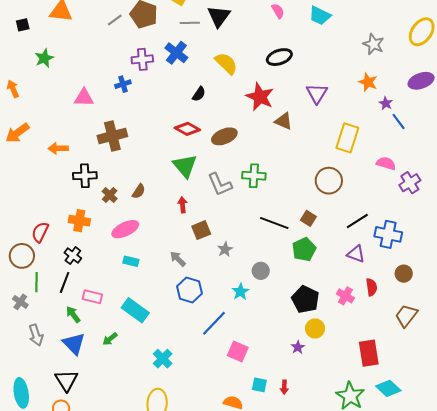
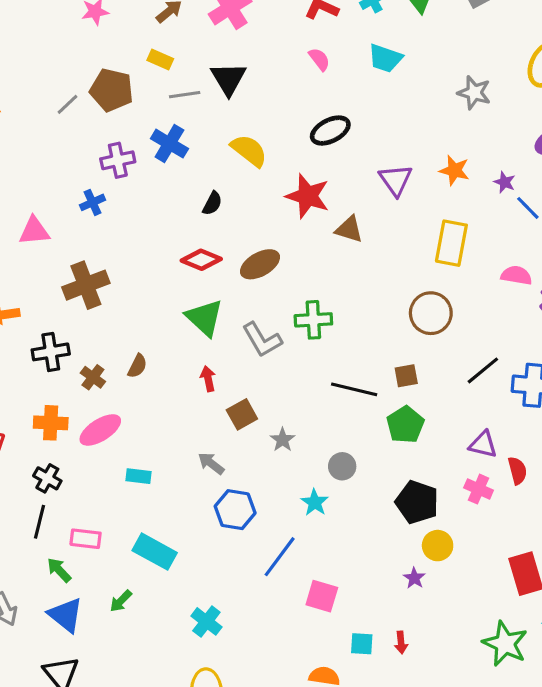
orange star: (368, 82) -> (454, 170), moved
brown square: (308, 218) -> (406, 376), turned -35
pink ellipse: (125, 229) -> (100, 430), moved
purple triangle: (356, 254) -> (483, 444), moved

